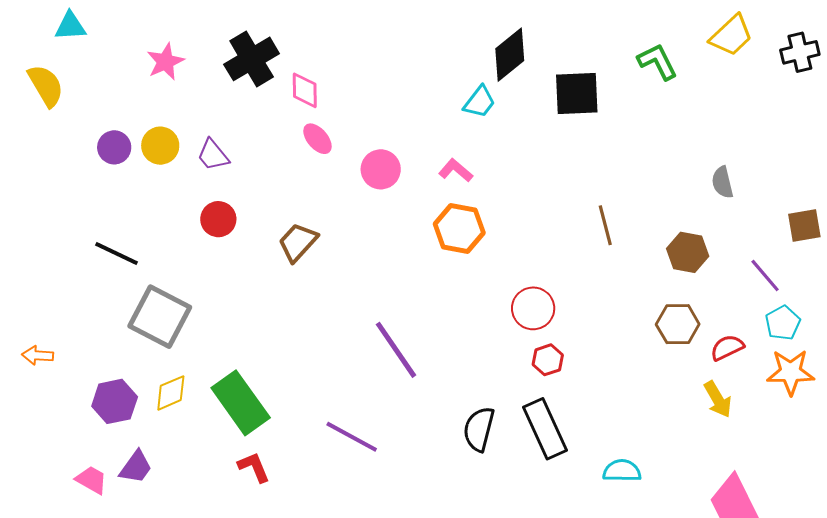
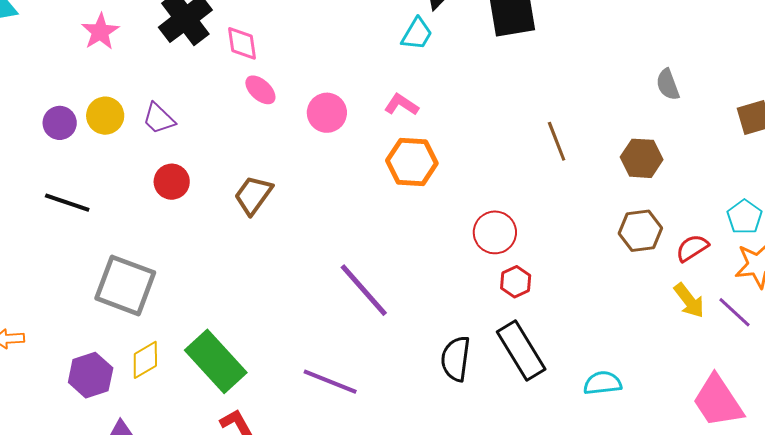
black line: (116, 253) -> (67, 203), moved
purple line: (765, 275) -> (734, 312), moved

